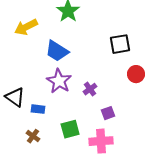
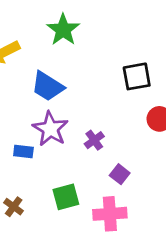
blue rectangle: (38, 109) -> (23, 151), moved
purple square: (108, 113) -> (120, 174), turned -32

